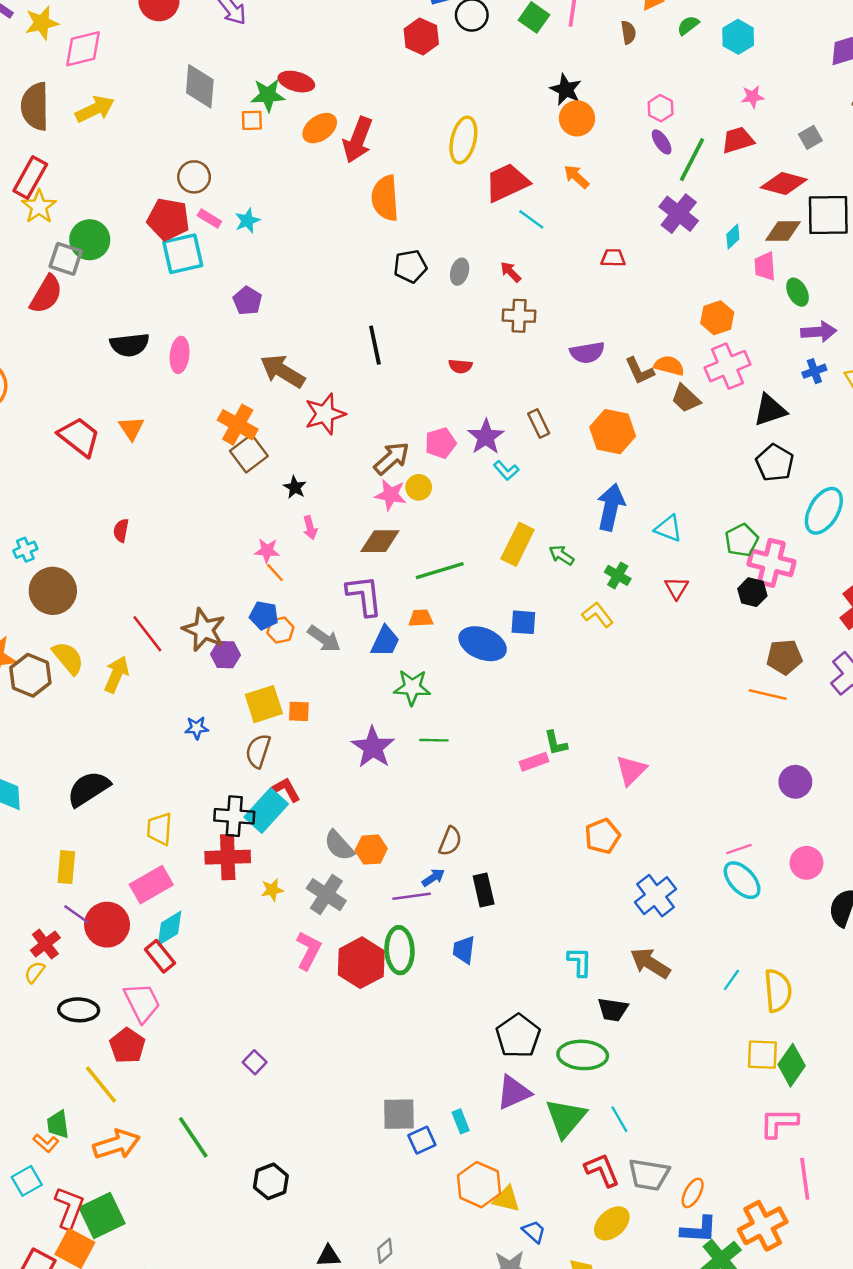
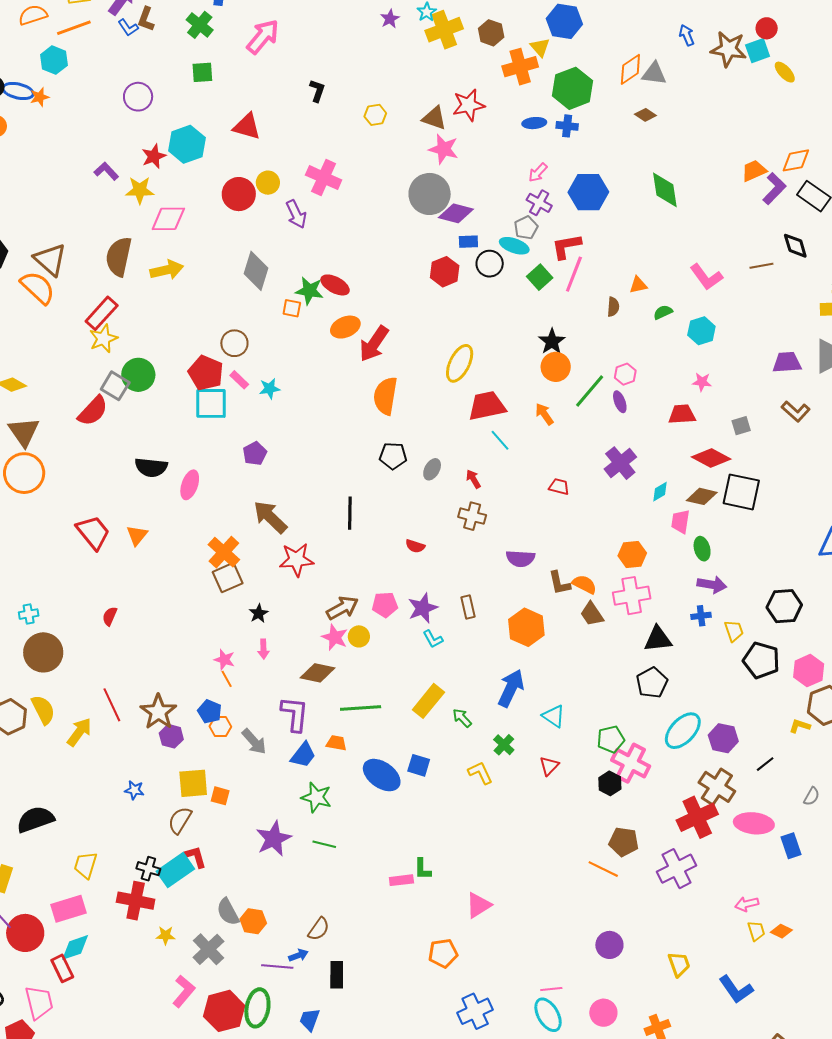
green line: (692, 160) -> (590, 391), moved
black cross: (234, 816) -> (148, 869), size x0.7

